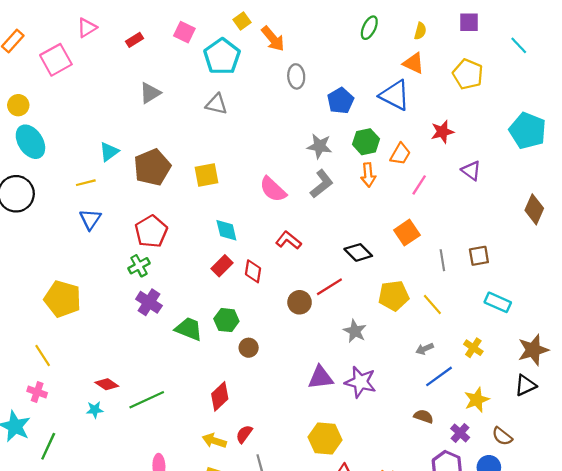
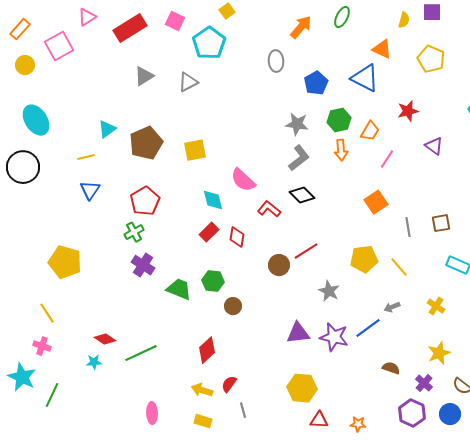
yellow semicircle: (420, 31) -> (404, 20), moved
orange arrow: (273, 39) -> (301, 27), moved, turned -100
red rectangle: (135, 40) -> (130, 28), size x2.0
gray triangle: (216, 104) -> (188, 82), moved, turned -40
yellow circle: (18, 105) -> (25, 65), moved
pink semicircle: (273, 189) -> (243, 180), moved
black diamond: (358, 252) -> (302, 195), moved
blue line: (439, 376) -> (368, 328), moved

